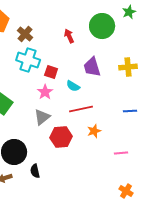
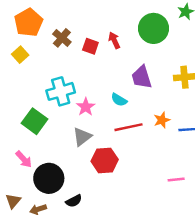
cyan cross: (28, 60) -> (61, 91), moved, turned -35
red square: (51, 72) -> (90, 46), moved
orange star: (94, 131) -> (162, 120), moved
black semicircle: (35, 171) -> (74, 201), turned -104

